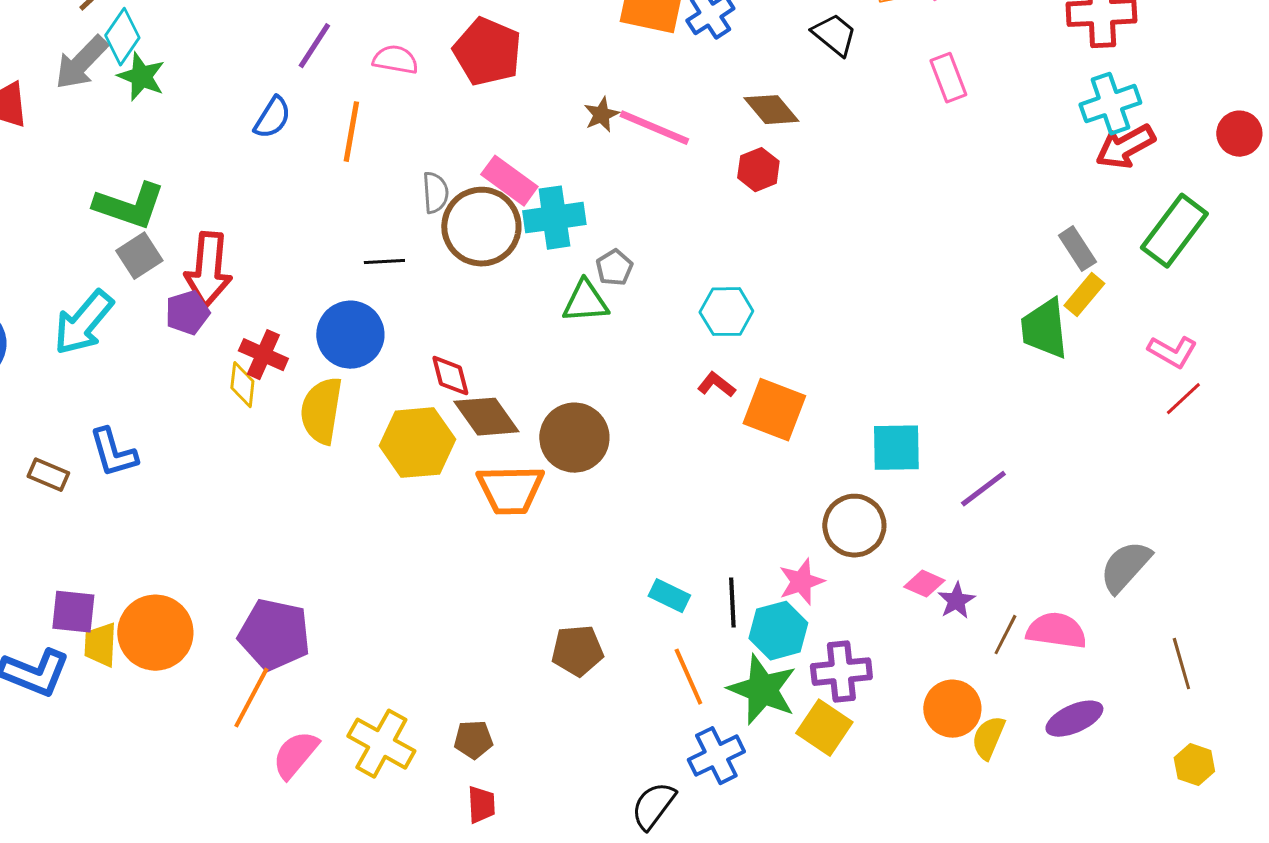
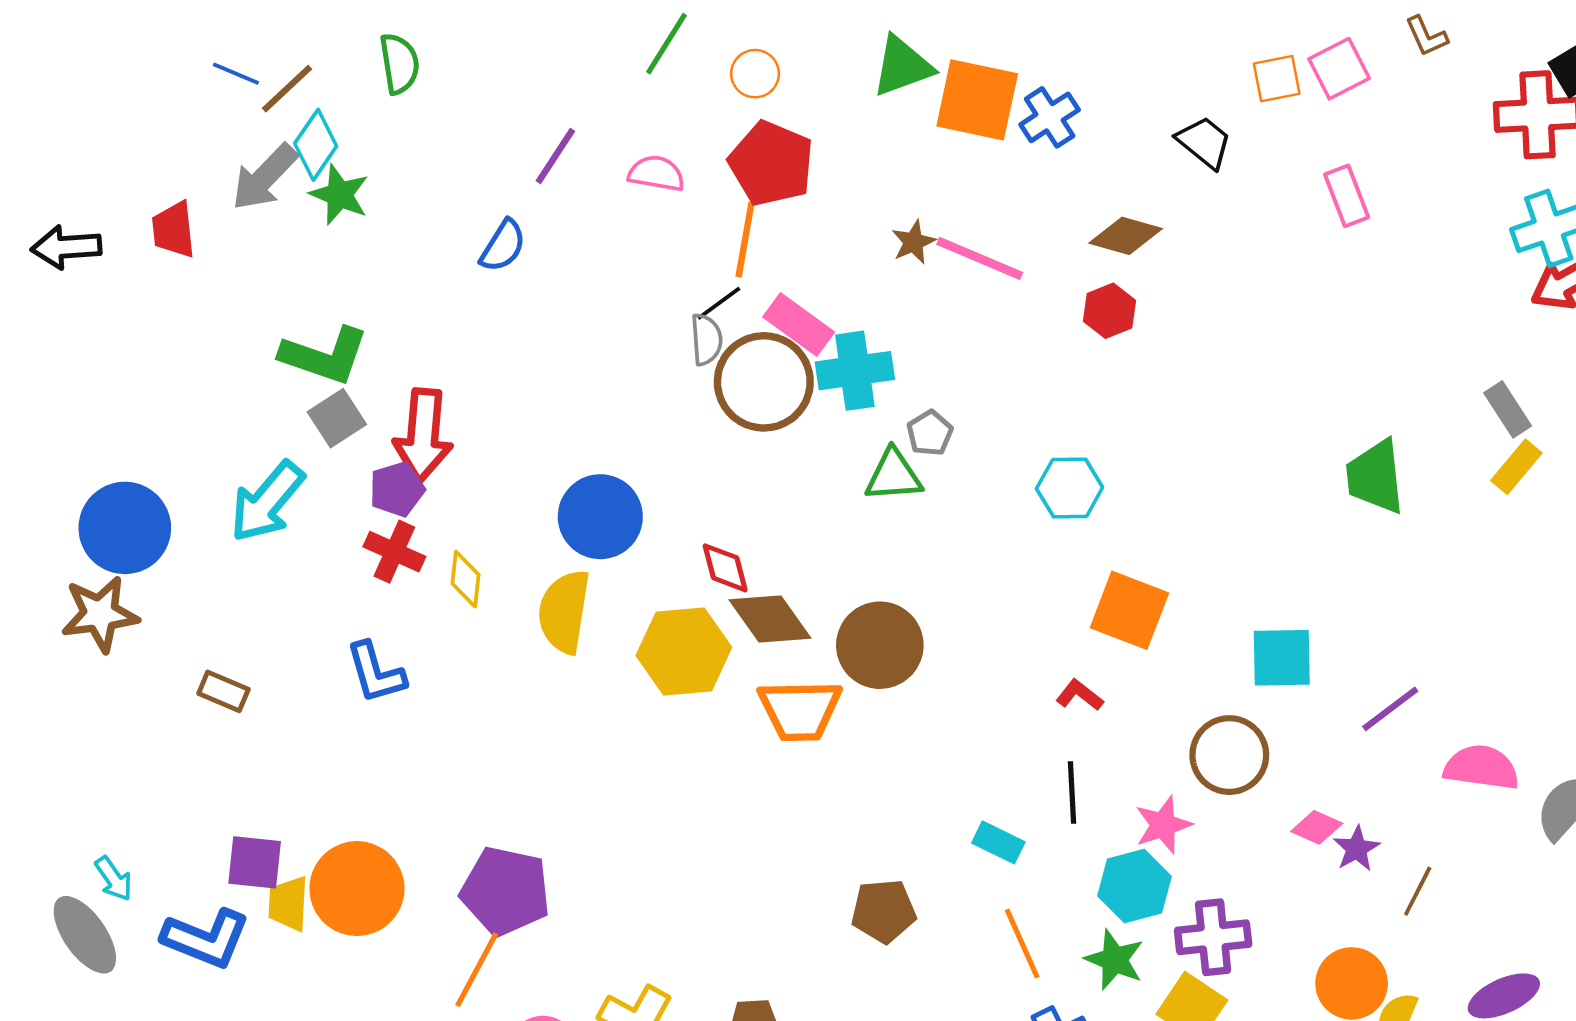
brown diamond: (771, 110) -> (1126, 236), turned -34
orange line: (351, 132) -> (745, 240), moved
black line: (384, 262) -> (719, 303), moved, turned -33
green trapezoid: (1044, 329) -> (1375, 477), moved
red cross: (263, 355) -> (394, 552), moved
red L-shape: (716, 385) -> (1080, 695), moved
blue L-shape: (113, 453) -> (376, 673), moved
black line: (732, 603) -> (1072, 792), moved
pink semicircle: (1056, 631) -> (1481, 768), moved
green star: (762, 690) -> (1114, 960), size x0.7

